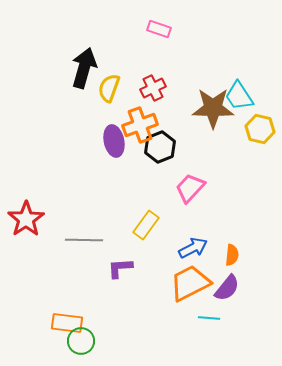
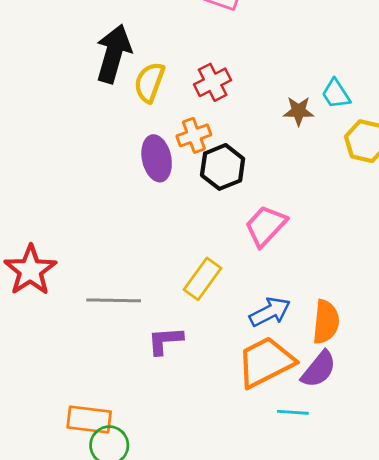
cyan trapezoid: (239, 96) -> (336, 94), size x0.7
brown star: (213, 108) -> (299, 111), size x0.5
orange cross: (140, 125) -> (194, 135), size x0.7
orange semicircle: (232, 255) -> (326, 322), size x1.4

